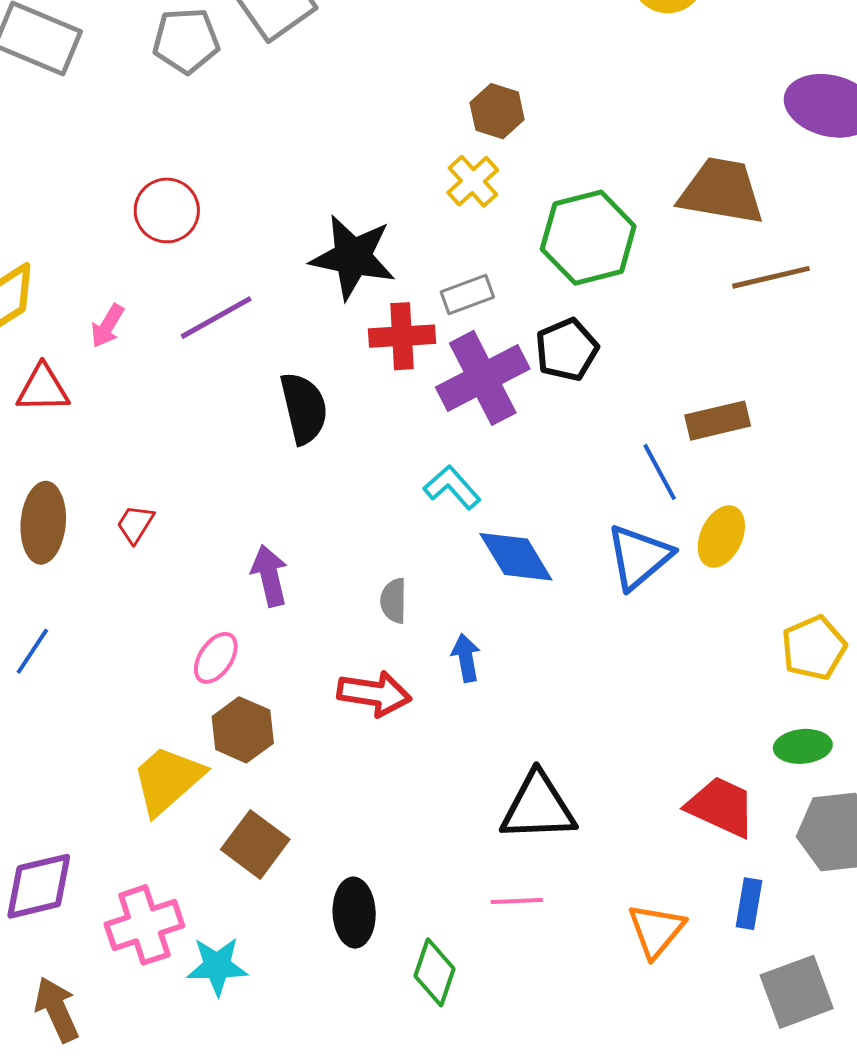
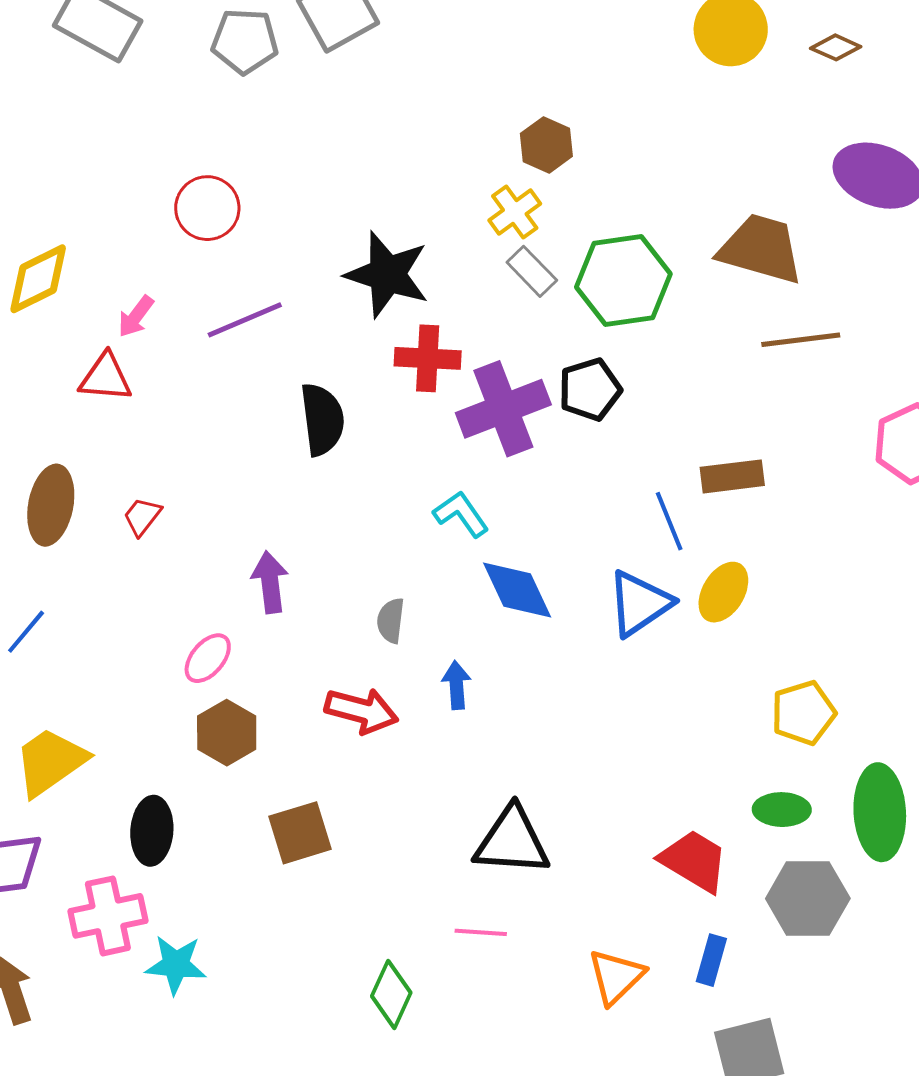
gray rectangle: (467, 294) -> (532, 271), moved, turned 60
red triangle: (43, 389) -> (106, 378), moved
yellow trapezoid: (168, 780) -> (50, 762), moved
brown square: (255, 844) -> (300, 833), moved, turned 30
black ellipse: (354, 913) -> (152, 831), moved

